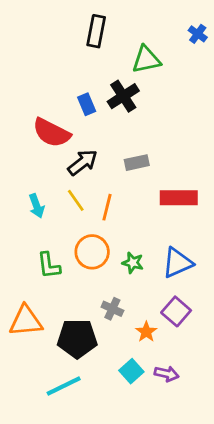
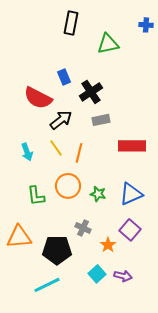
blue cross: (198, 34) -> (146, 25), turned -32
black cross: (123, 96) -> (91, 92), moved

